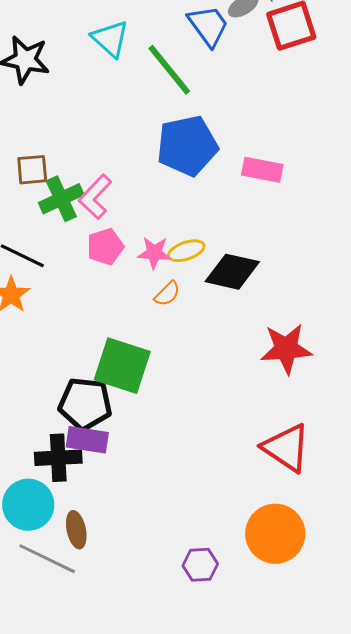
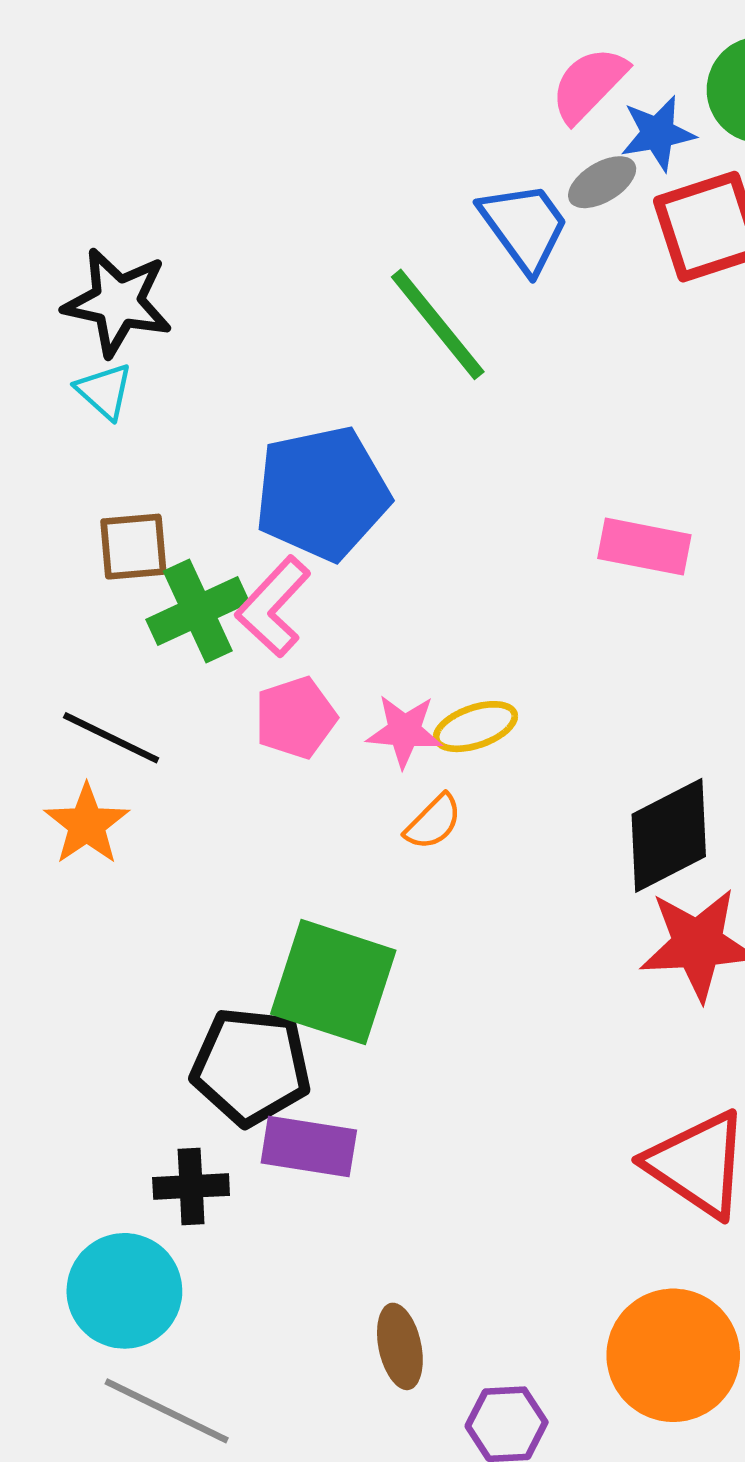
cyan triangle: (110, 39) -> (104, 391), moved, size x0.7
blue pentagon: (187, 146) -> (322, 493), moved
black diamond: (232, 272) -> (669, 835), moved, turned -40
purple rectangle: (87, 440) -> (309, 1146), moved
black cross: (58, 458) -> (191, 1186), size x0.7
brown ellipse: (76, 530) -> (400, 1346), moved

